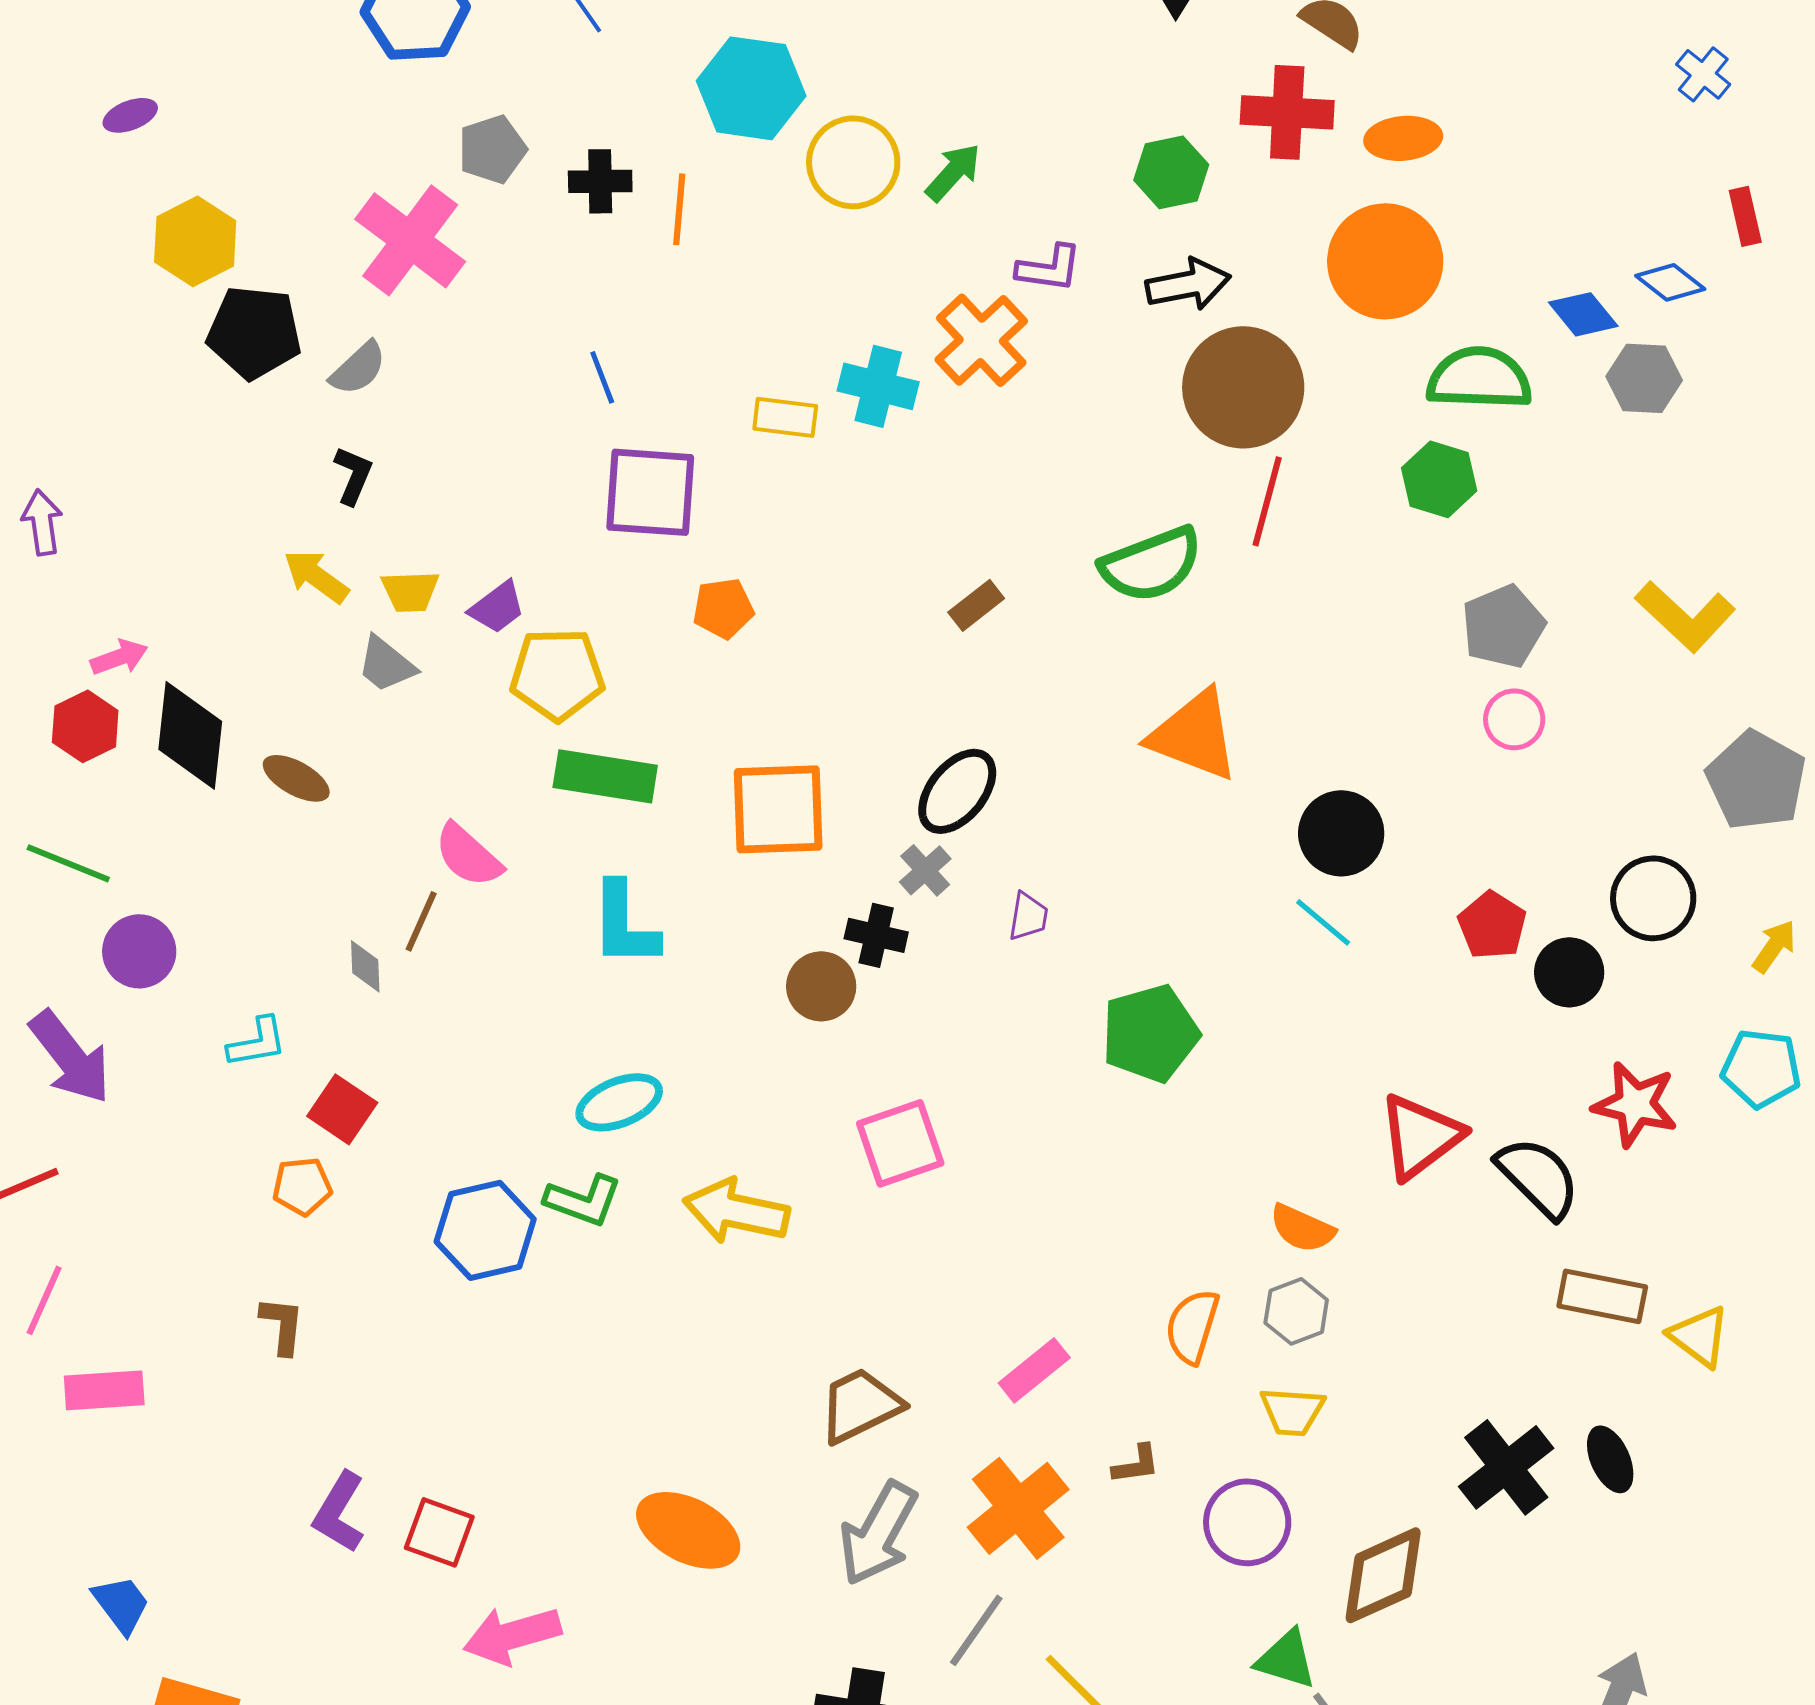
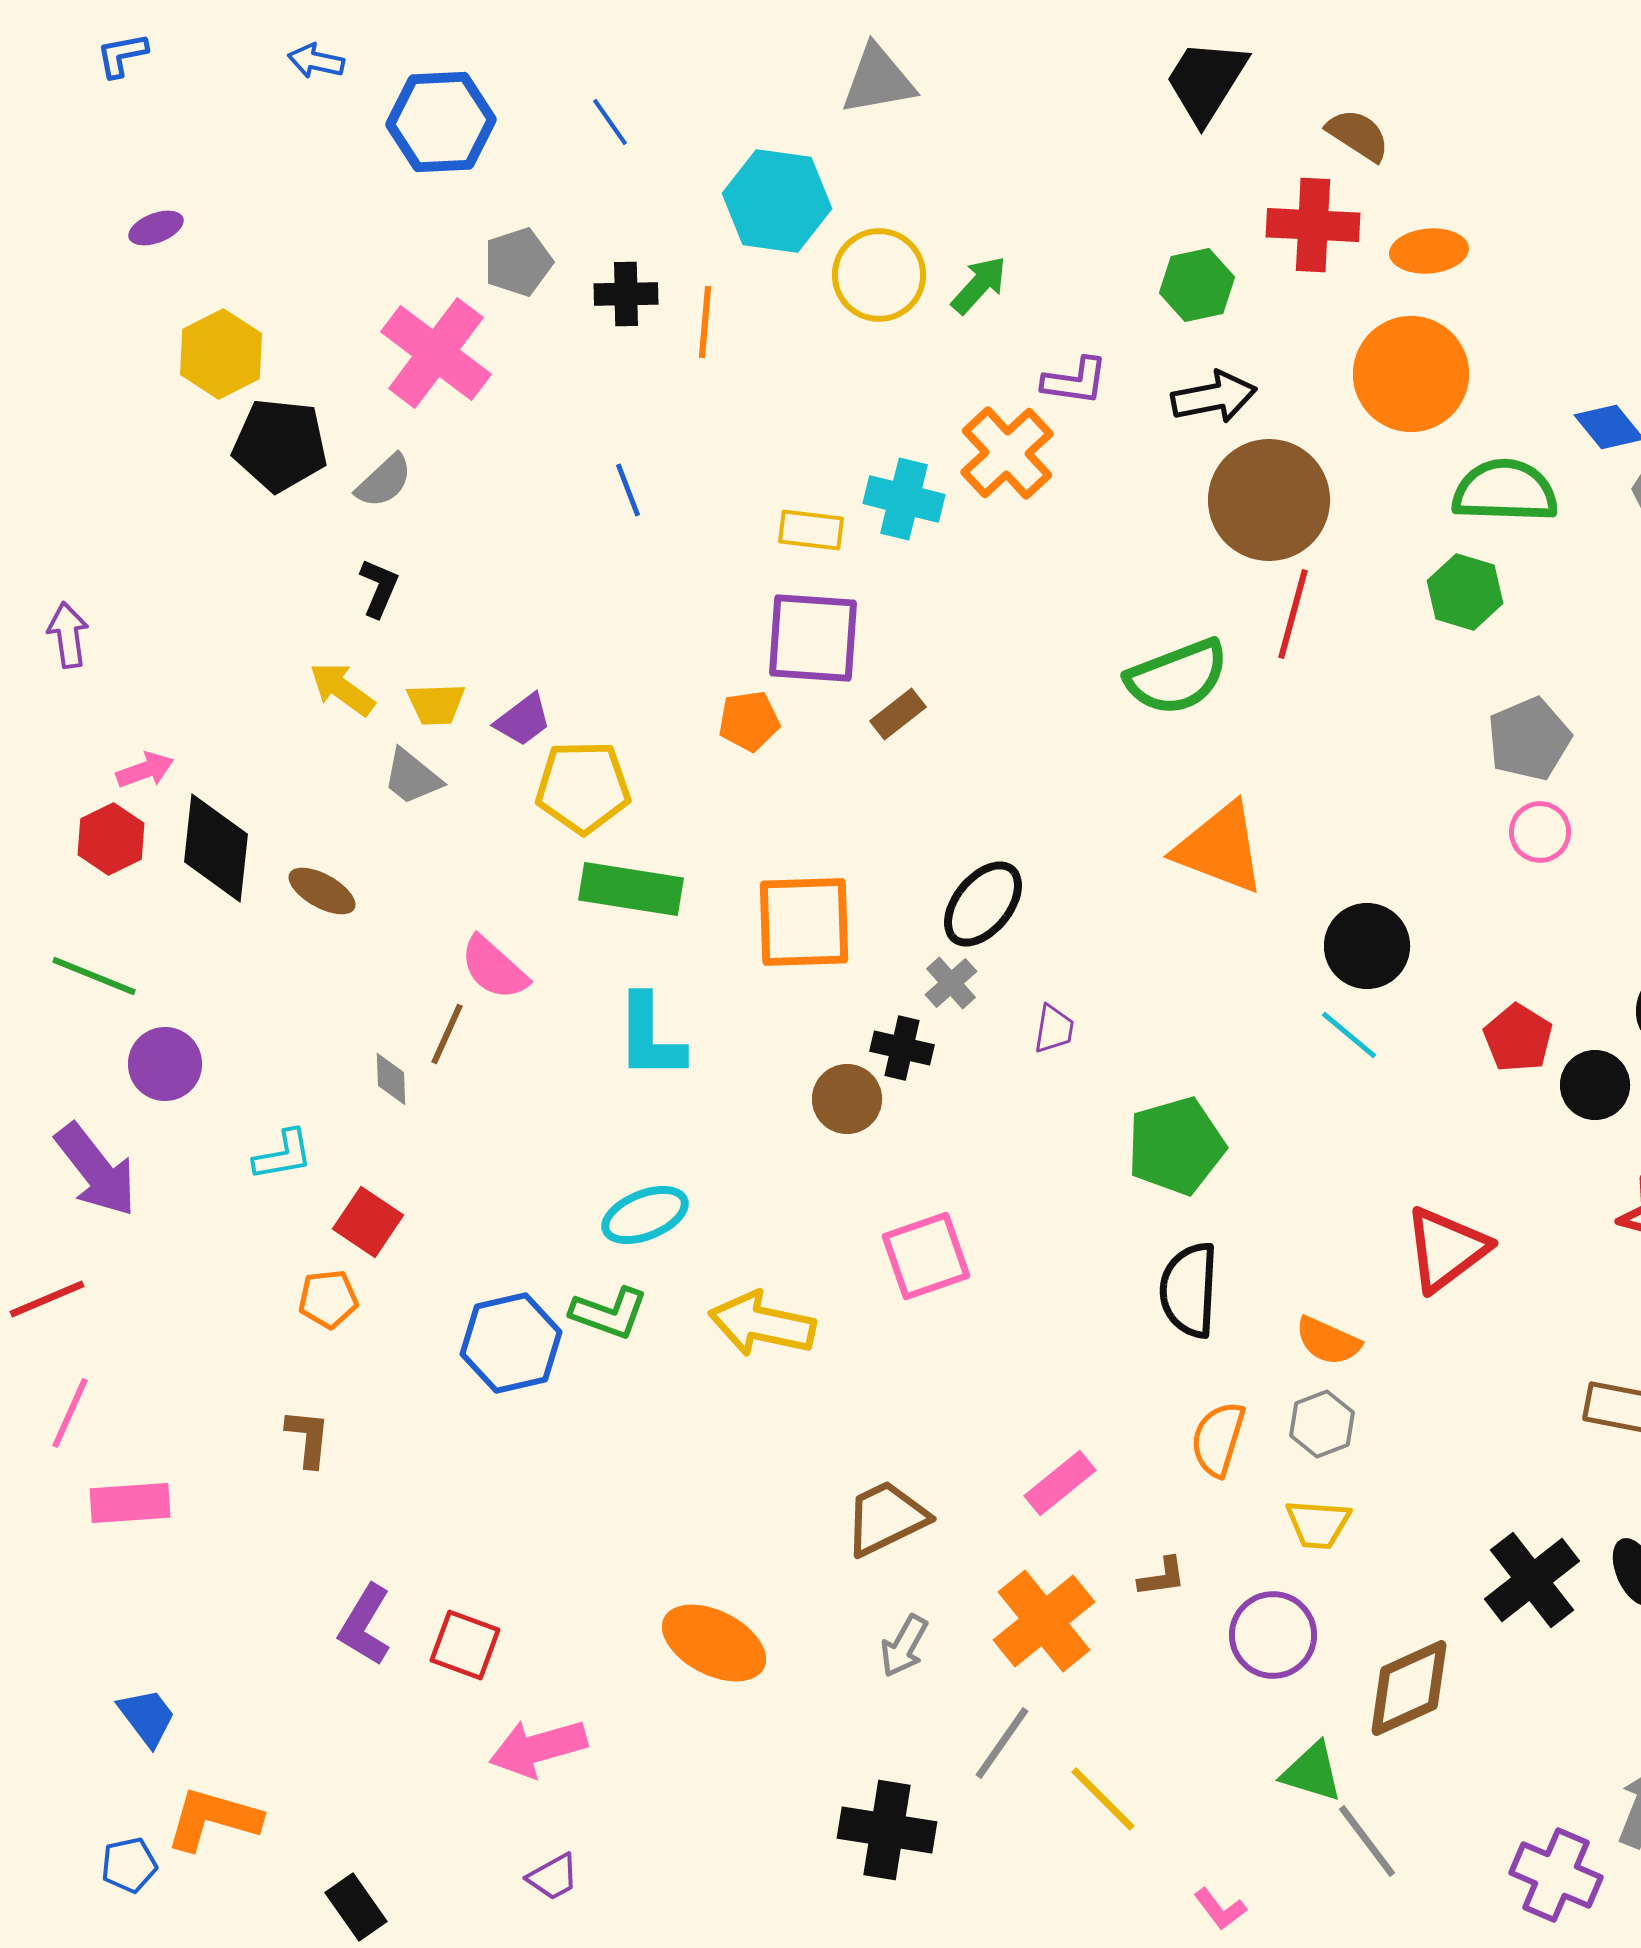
purple square: (650, 492) -> (813, 638), moved
brown rectangle: (976, 605) -> (898, 714), moved
black semicircle: (1538, 1177) -> (1189, 1290), moved, turned -132
gray arrow: (878, 1533) -> (904, 1646), size x0.6

